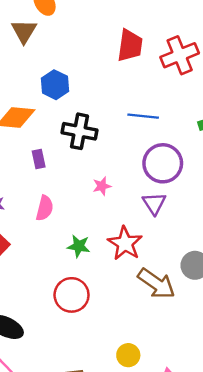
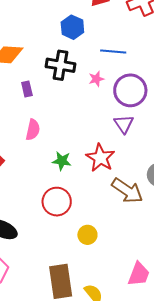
blue hexagon: (55, 85) -> (72, 27), moved
pink star: (102, 186) -> (96, 79), moved
yellow circle: (128, 355) -> (87, 235), moved

